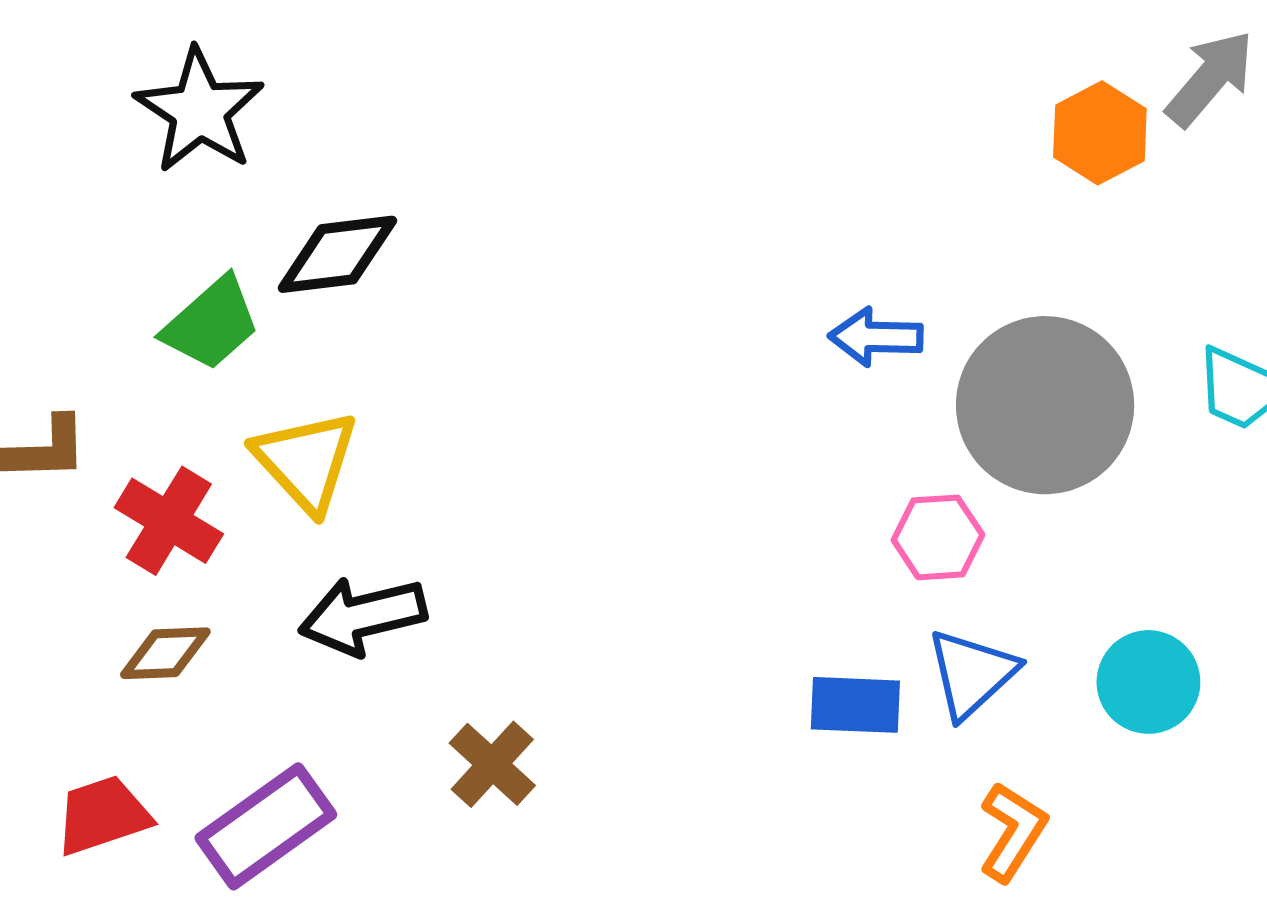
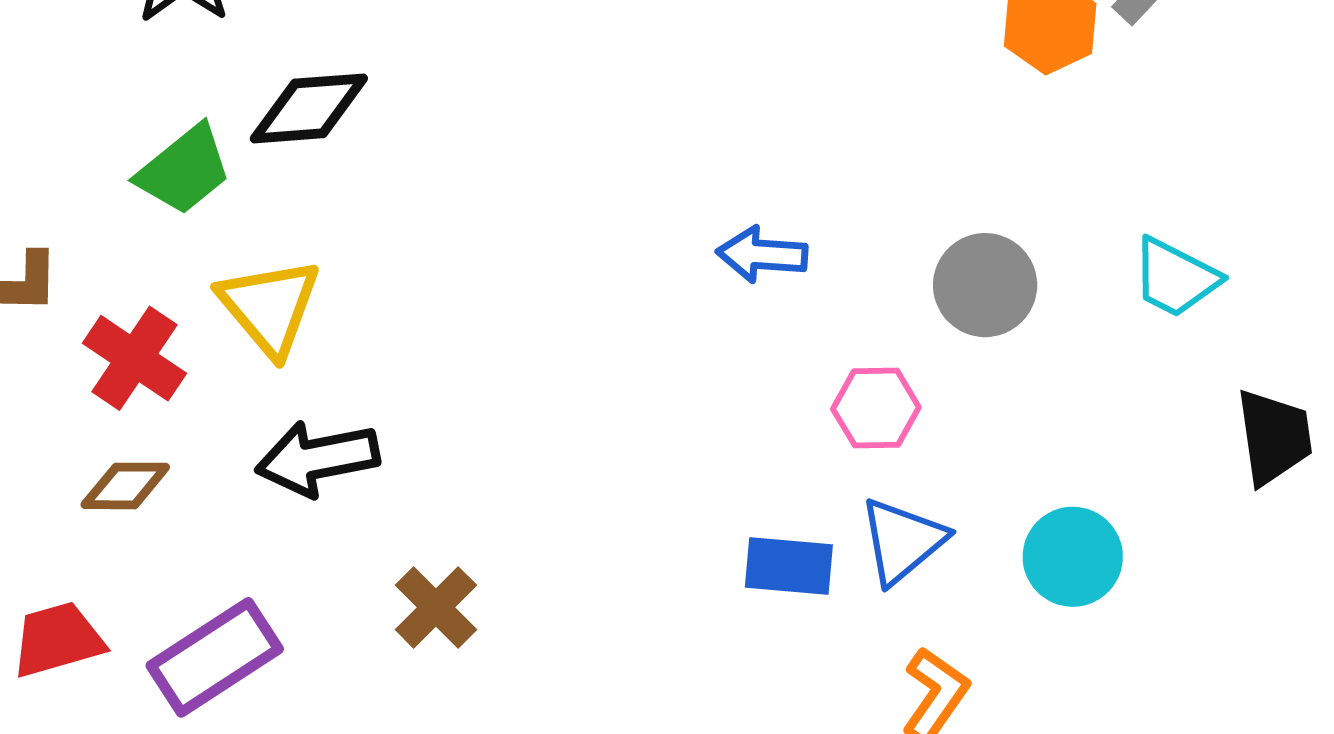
blue arrow: (876, 337) -> (762, 255), moved
gray circle: (1045, 405) -> (985, 285), size x0.6

